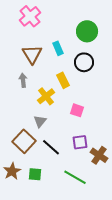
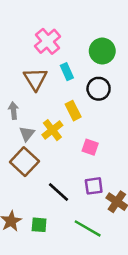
pink cross: (30, 16) -> (48, 41), moved
gray arrow: (23, 80) -> (14, 111), moved
gray triangle: (40, 121) -> (27, 134), moved
brown square: (24, 141) -> (24, 162), moved

